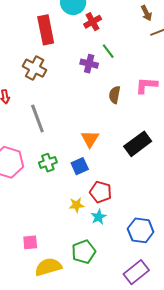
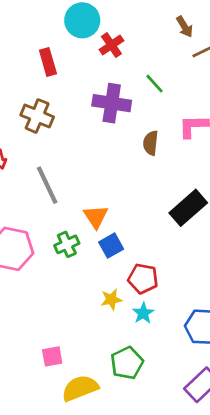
red rectangle: (46, 30) -> (48, 62), size x0.7
green line: (108, 51) -> (154, 84), moved
purple cross: (89, 64) -> (112, 103), size x1.5
orange triangle: (90, 139) -> (96, 217), moved

